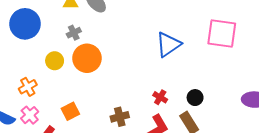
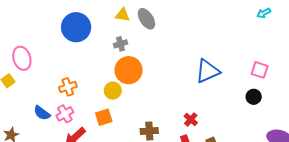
pink square: (222, 34) -> (260, 70), size x0.6
yellow circle: (55, 61) -> (113, 91), moved
black circle: (195, 98) -> (254, 97), moved

